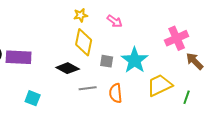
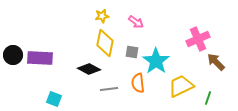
gray square: (107, 61) -> (132, 52), moved
orange semicircle: (116, 93) -> (138, 83), moved

